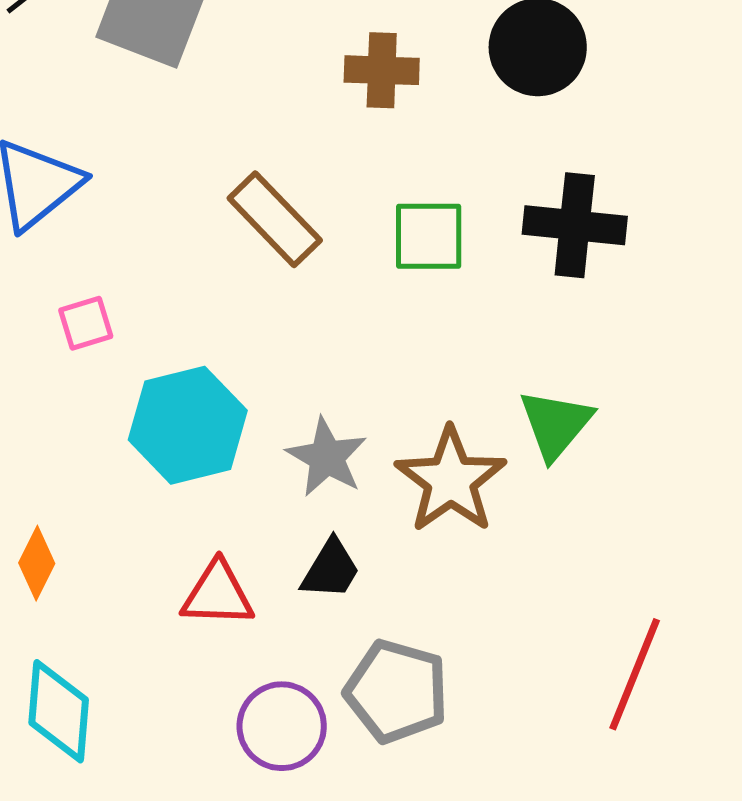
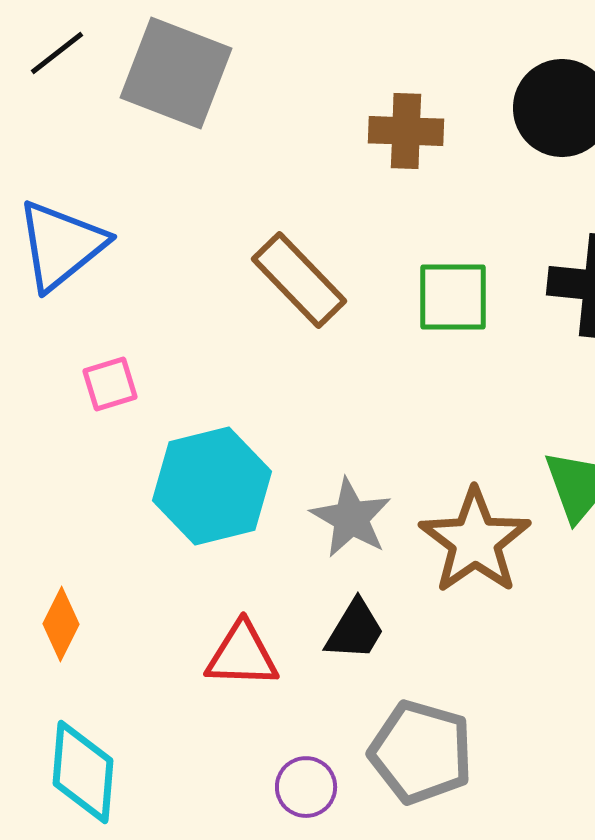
purple circle: (282, 726) -> (306, 787), size x0.7

